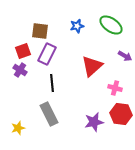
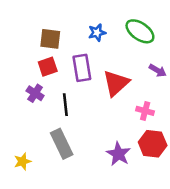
red square: (23, 51) -> (48, 67), moved
purple rectangle: (47, 54) -> (82, 68), moved, turned -35
purple cross: (20, 70) -> (35, 93), moved
purple star: (94, 122) -> (118, 154), turned -30

